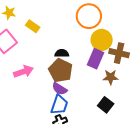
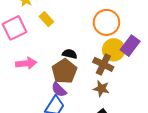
brown cross: (119, 53) -> (103, 64), moved
purple rectangle: (96, 59) -> (130, 46), moved
brown star: (111, 77) -> (101, 89), moved

